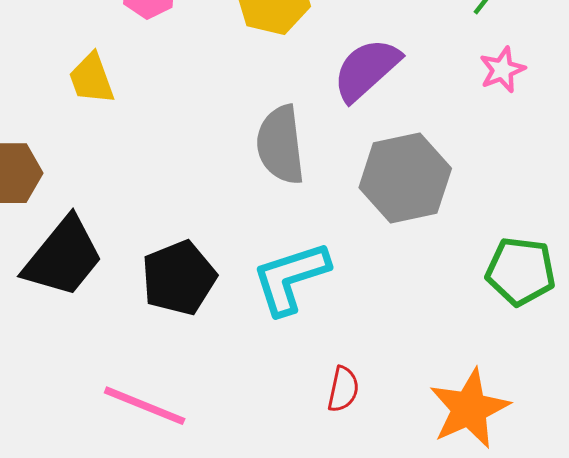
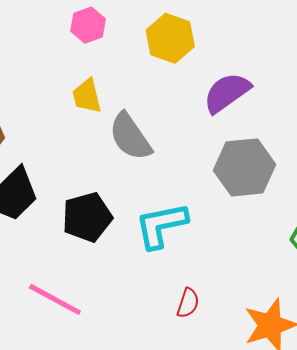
yellow trapezoid: (91, 79) -> (87, 96), moved
gray semicircle: (280, 145) -> (130, 137), moved, turned -34

